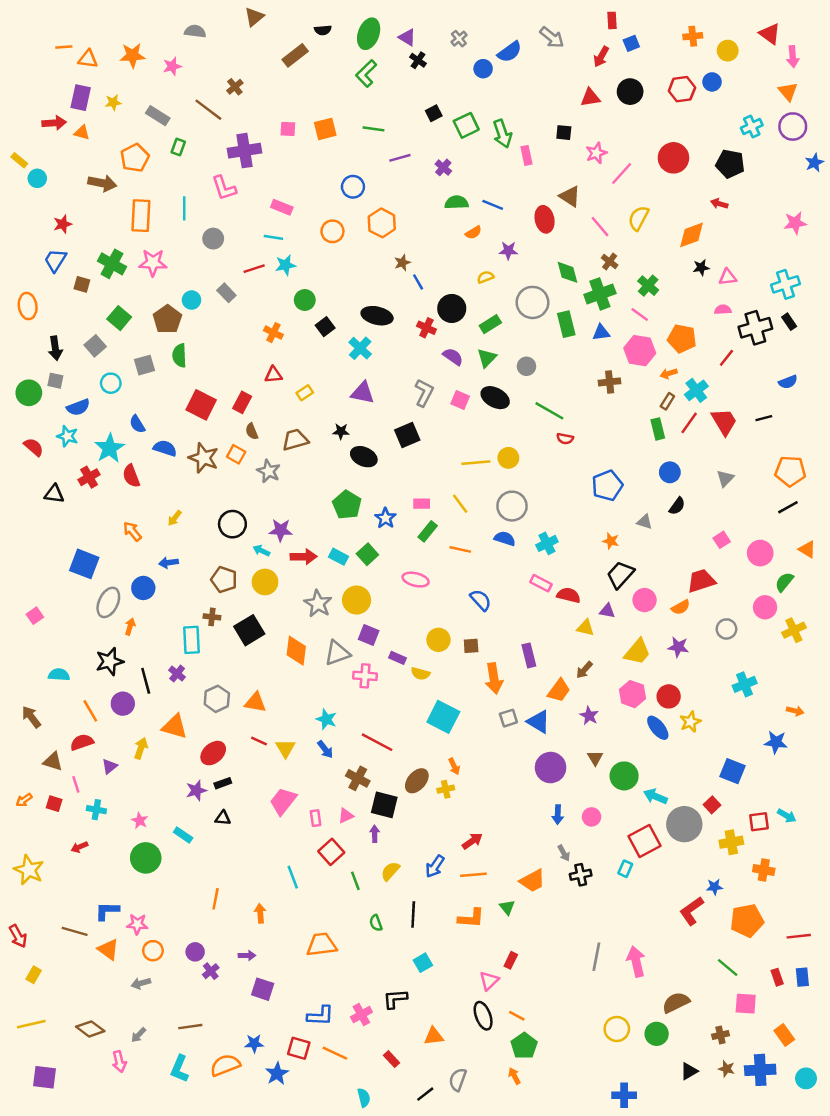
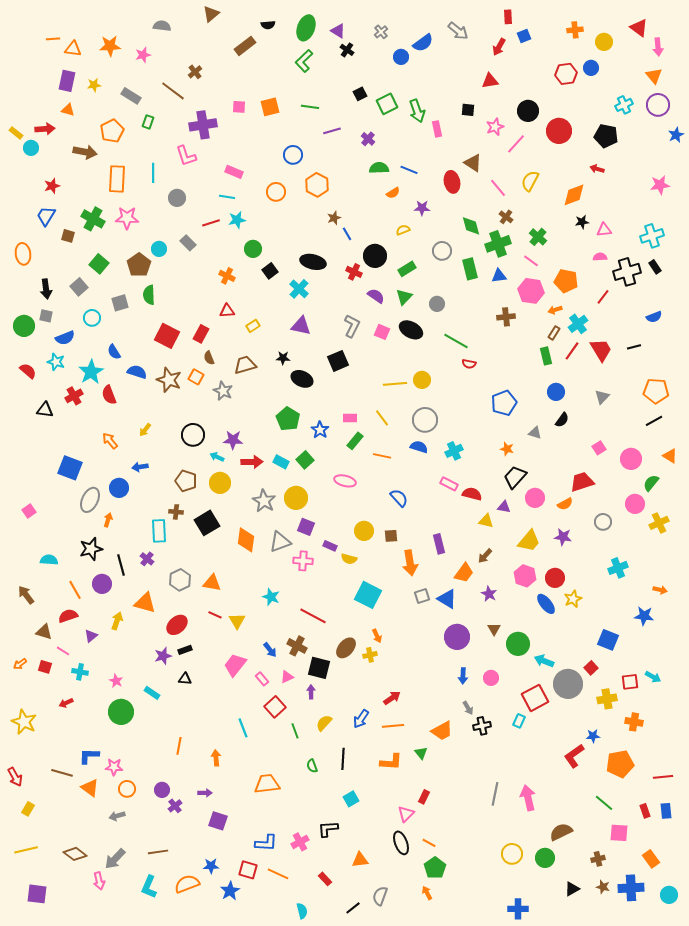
black circle: (630, 92) -> (528, 111), moved
red arrow: (54, 123) -> (45, 129), moved
gray circle: (532, 302) -> (442, 251), size x0.7
blue arrow: (325, 749) -> (270, 650), moved
pink line: (76, 784) -> (63, 651), turned -40
pink rectangle: (316, 818) -> (262, 679), turned -32
gray arrow: (138, 1035) -> (115, 859), size x1.6

